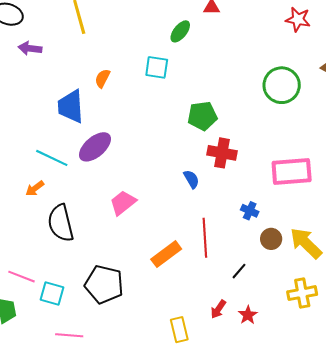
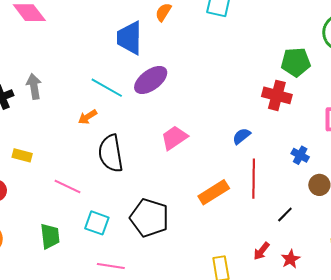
green pentagon: (202, 116) -> (296, 62), moved
blue semicircle: (191, 179) -> (242, 136), moved, turned -102
pink line: (21, 277) -> (68, 187), moved

